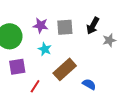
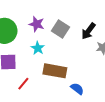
gray square: (65, 27) -> (60, 29), turned 30
brown rectangle: (65, 69) -> (55, 71), turned 45

